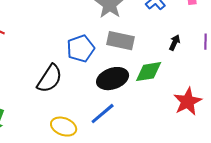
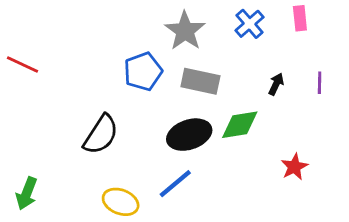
blue pentagon: (81, 49) -> (143, 71), moved
red star: (188, 102) -> (294, 167), size x0.7

